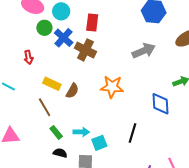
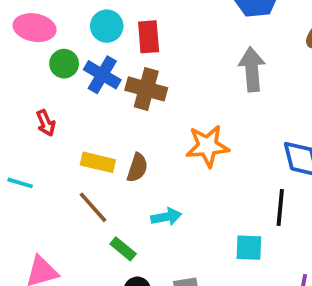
cyan circle: (61, 11) -> (107, 26), moved
gray arrow: (144, 51) -> (252, 69), turned -60
cyan arrow: (81, 132) -> (166, 217), moved
black line: (132, 133) -> (280, 207), moved
cyan square: (99, 143) -> (249, 248), moved, turned 35

